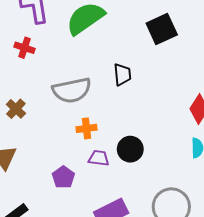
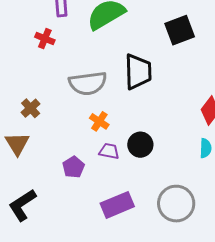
black trapezoid: (122, 74) -> (138, 72), size x1.6
brown cross: (16, 109) -> (31, 108), moved
orange cross: (86, 128) -> (99, 121), turned 36

